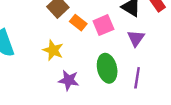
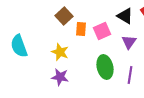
orange rectangle: (78, 23) -> (81, 29), turned 56
purple star: (69, 80) -> (60, 77), moved

